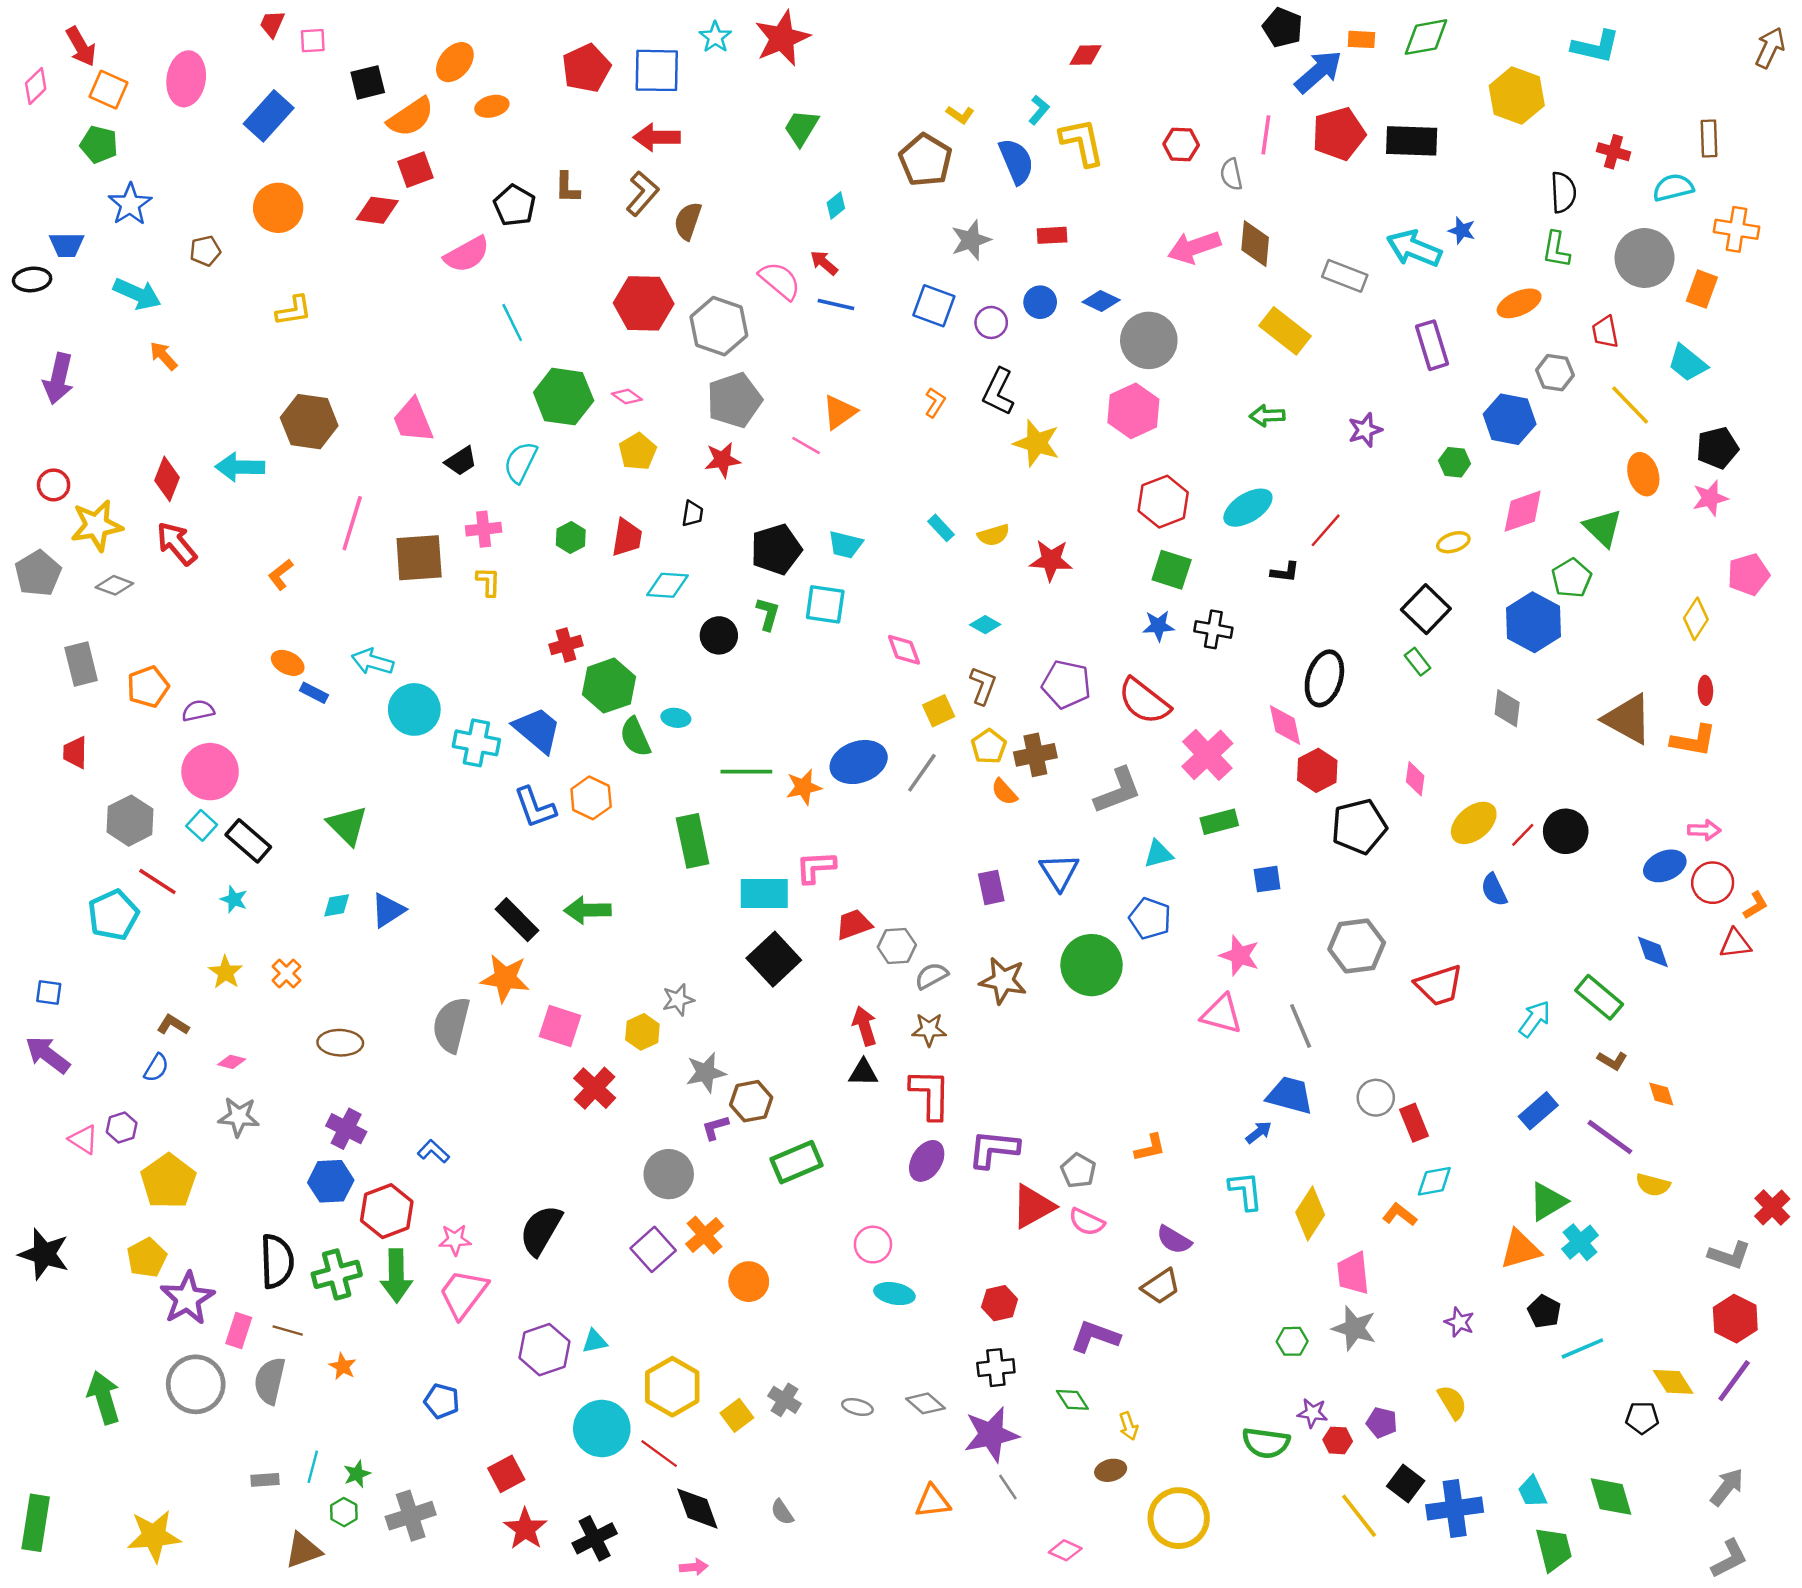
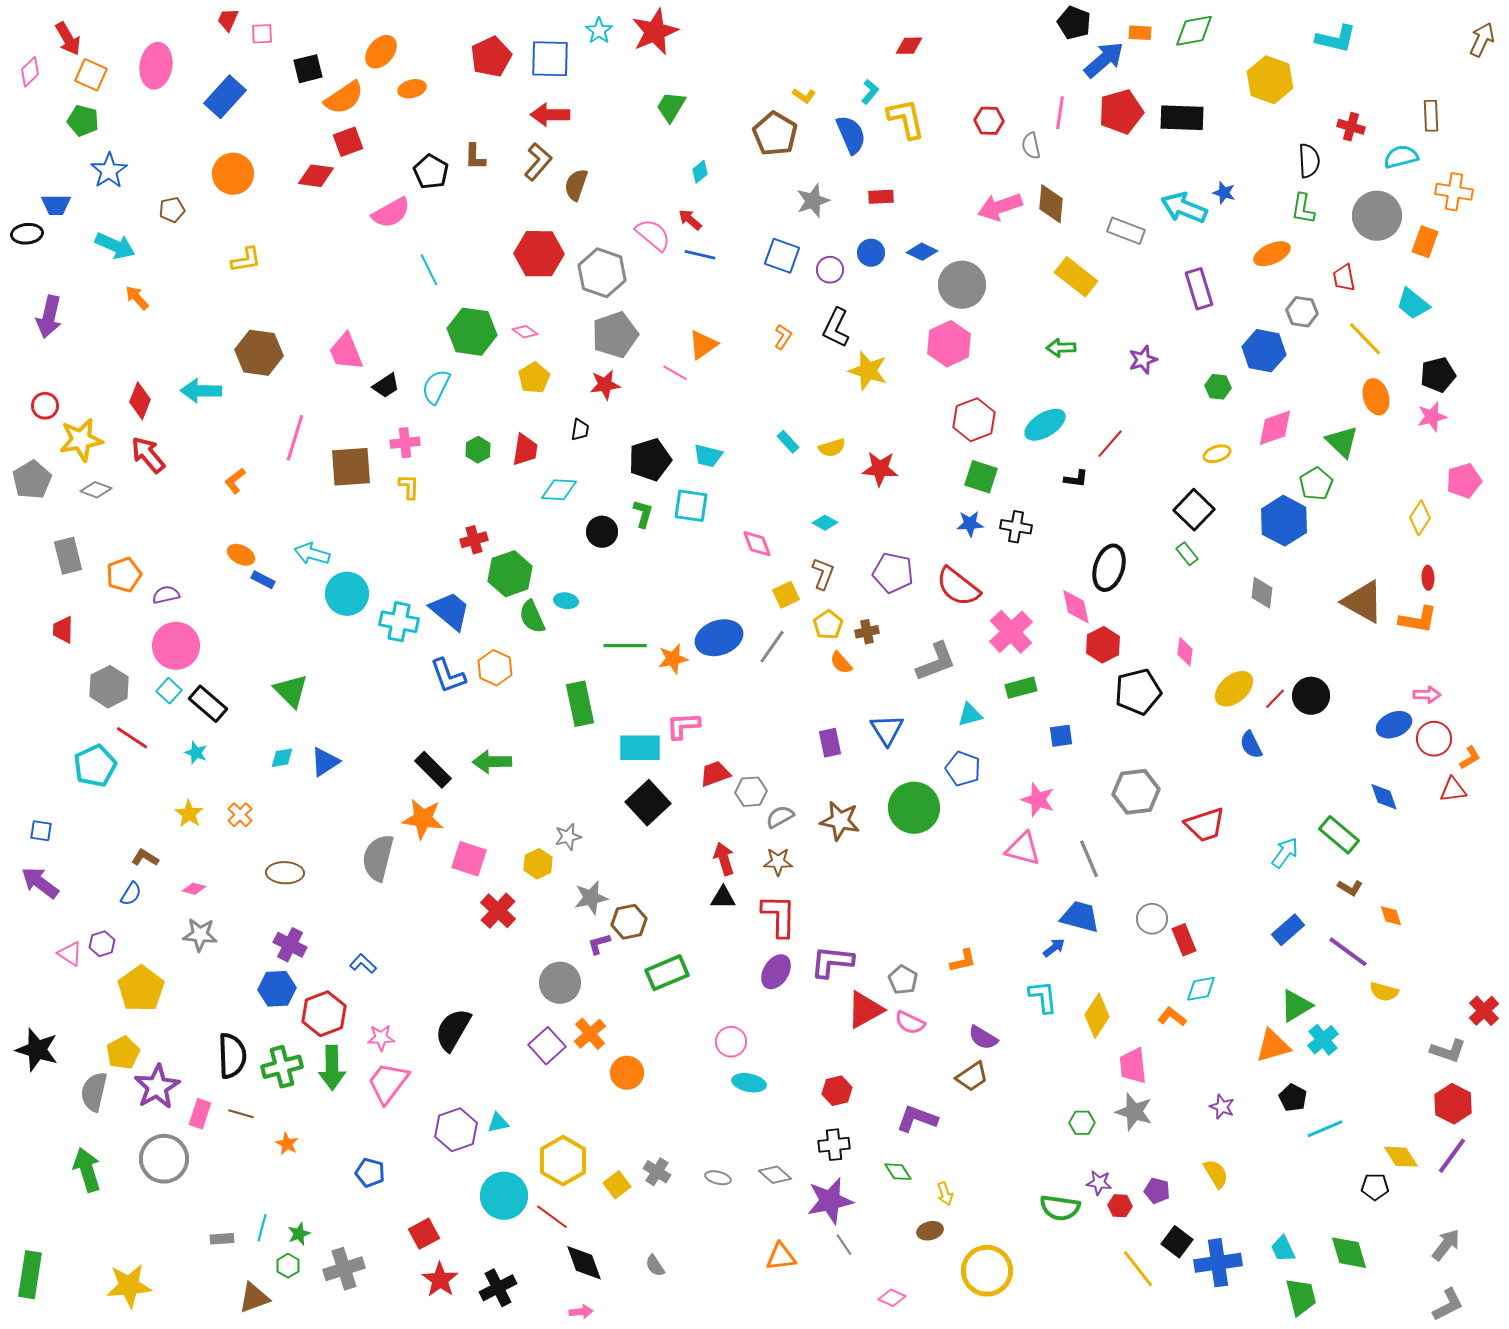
brown cross: (1035, 755) -> (867, 632), size x0.7
gray semicircle: (270, 1381) -> (94, 1092), moved

